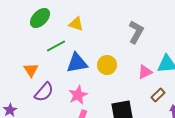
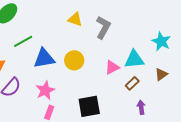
yellow triangle: (76, 24) -> (75, 19), moved
brown rectangle: (158, 95) -> (132, 83), moved

